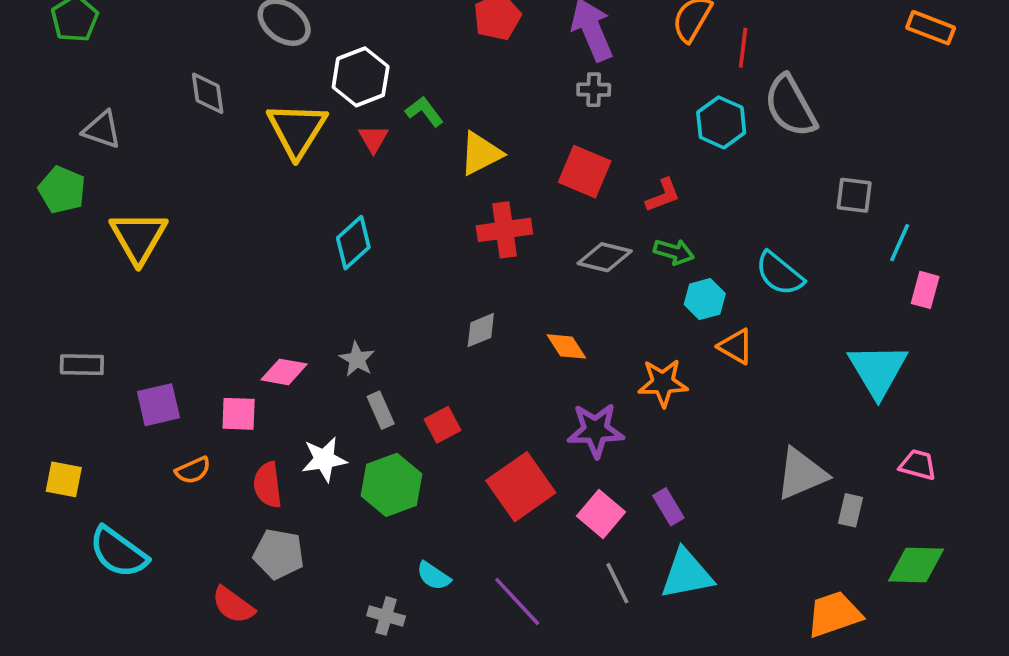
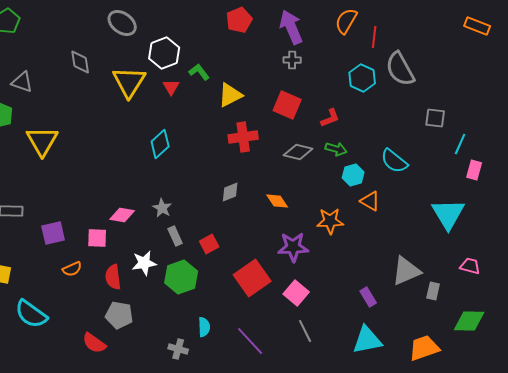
purple rectangle: (668, 507) -> (368, 297), moved
cyan triangle: (687, 574) -> (367, 340), moved
cyan semicircle: (433, 576) -> (204, 327), turned -126

